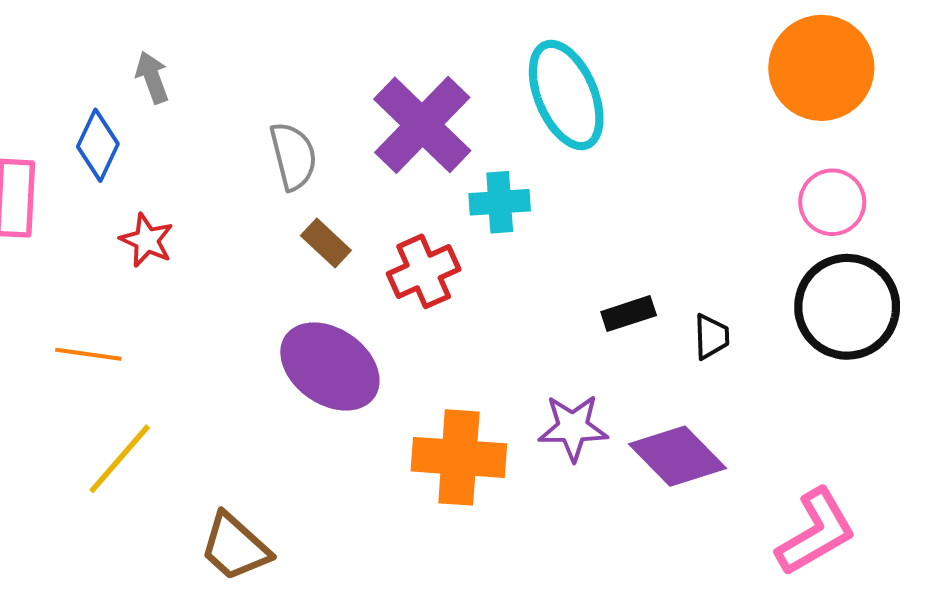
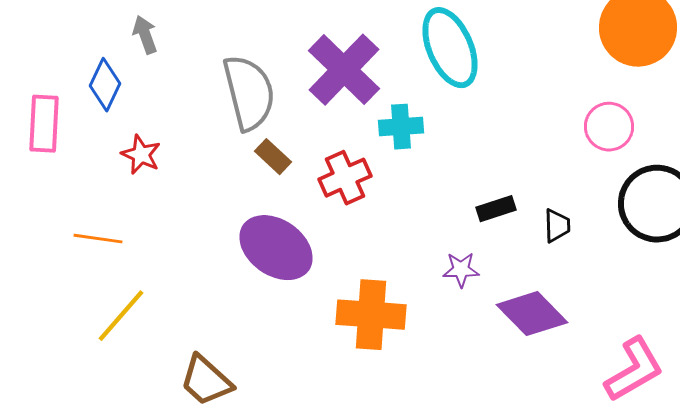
gray semicircle: (293, 156) -> (249, 93), size x1.5
pink circle: (832, 202) -> (609, 127), moved
purple star: (573, 428) -> (461, 270), moved, size x0.7

